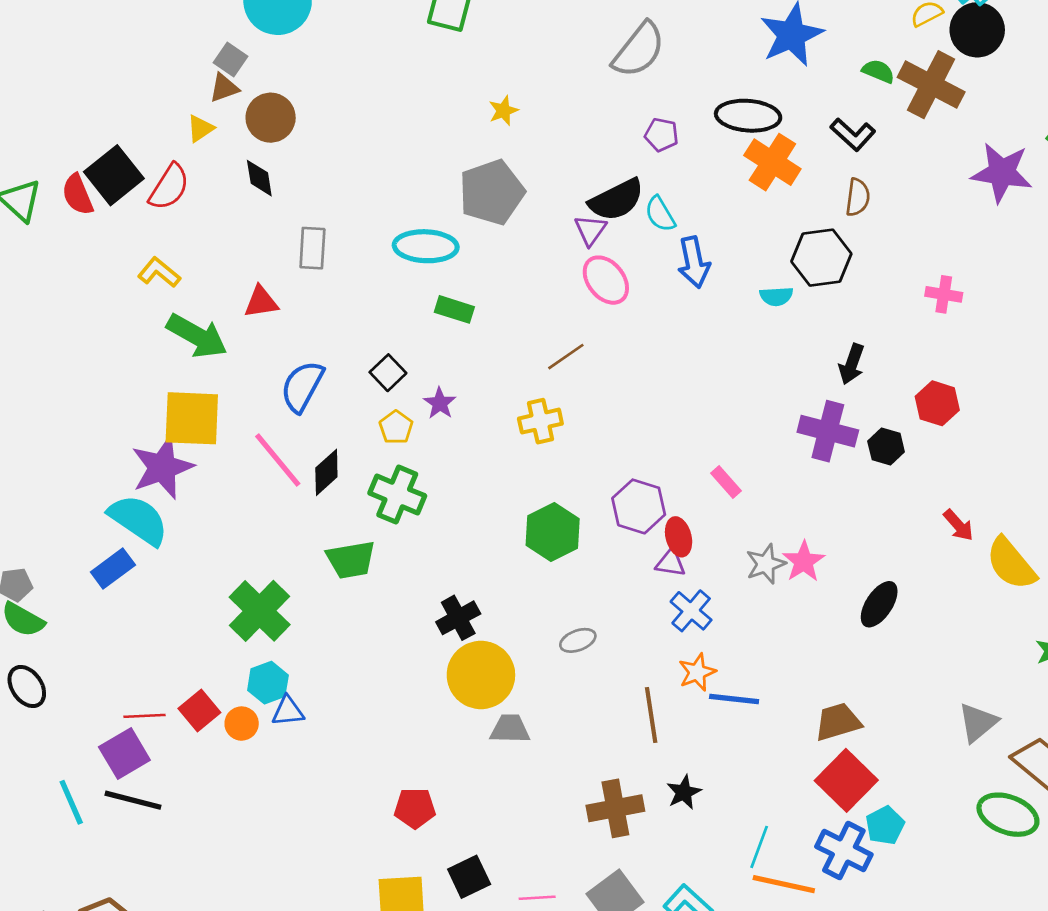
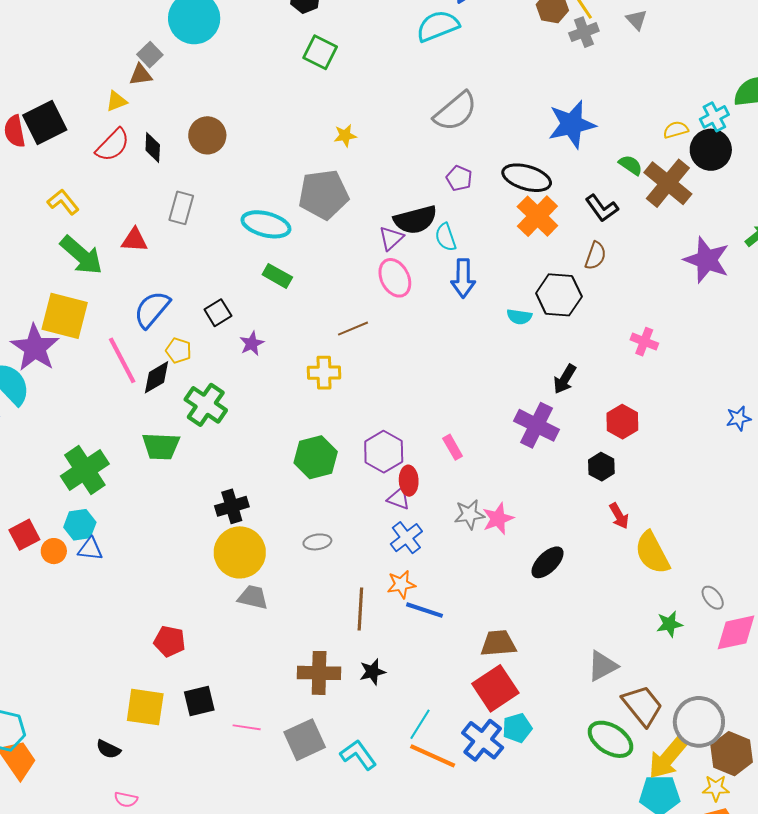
brown circle: (271, 118) -> (207, 135), moved
red semicircle: (169, 187) -> (113, 145), moved
yellow pentagon: (396, 427) -> (179, 351), moved, turned -30
black hexagon: (886, 447) -> (601, 467), moved
purple star: (162, 467) -> (35, 348), turned -30

